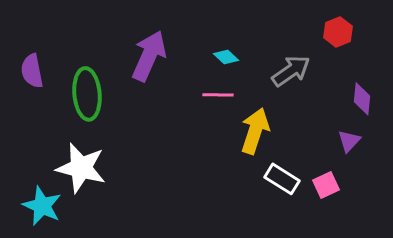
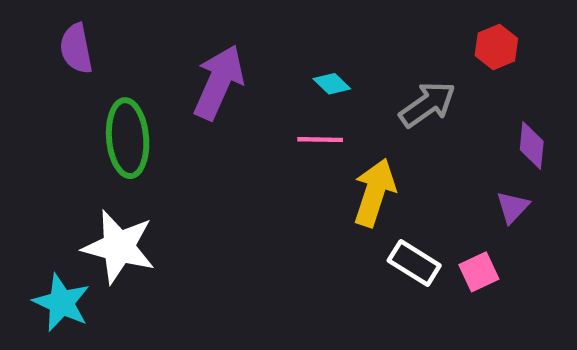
purple semicircle: (32, 71) -> (76, 48), moved

